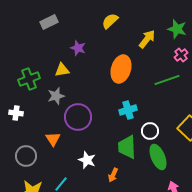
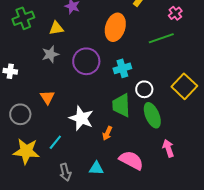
green cross: (29, 79) -> (23, 18), moved
purple circle: (78, 117) -> (86, 61), moved
white star: (87, 160) -> (81, 118), size x1.4

